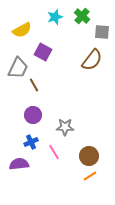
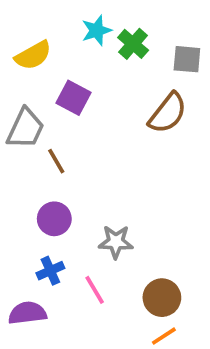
green cross: (82, 16) -> (133, 44), moved

